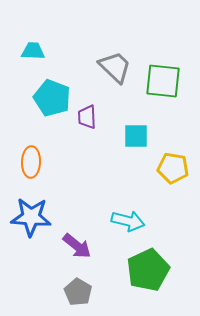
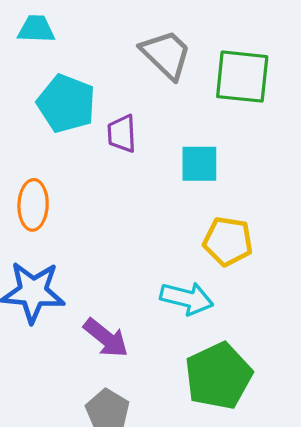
yellow pentagon: (173, 168) -> (228, 241), moved

